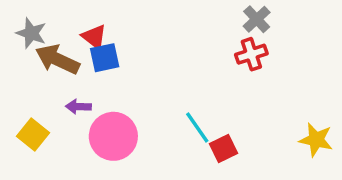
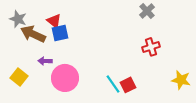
red cross: (251, 54) -> (151, 47), moved
cyan line: (197, 128) -> (113, 84), moved

